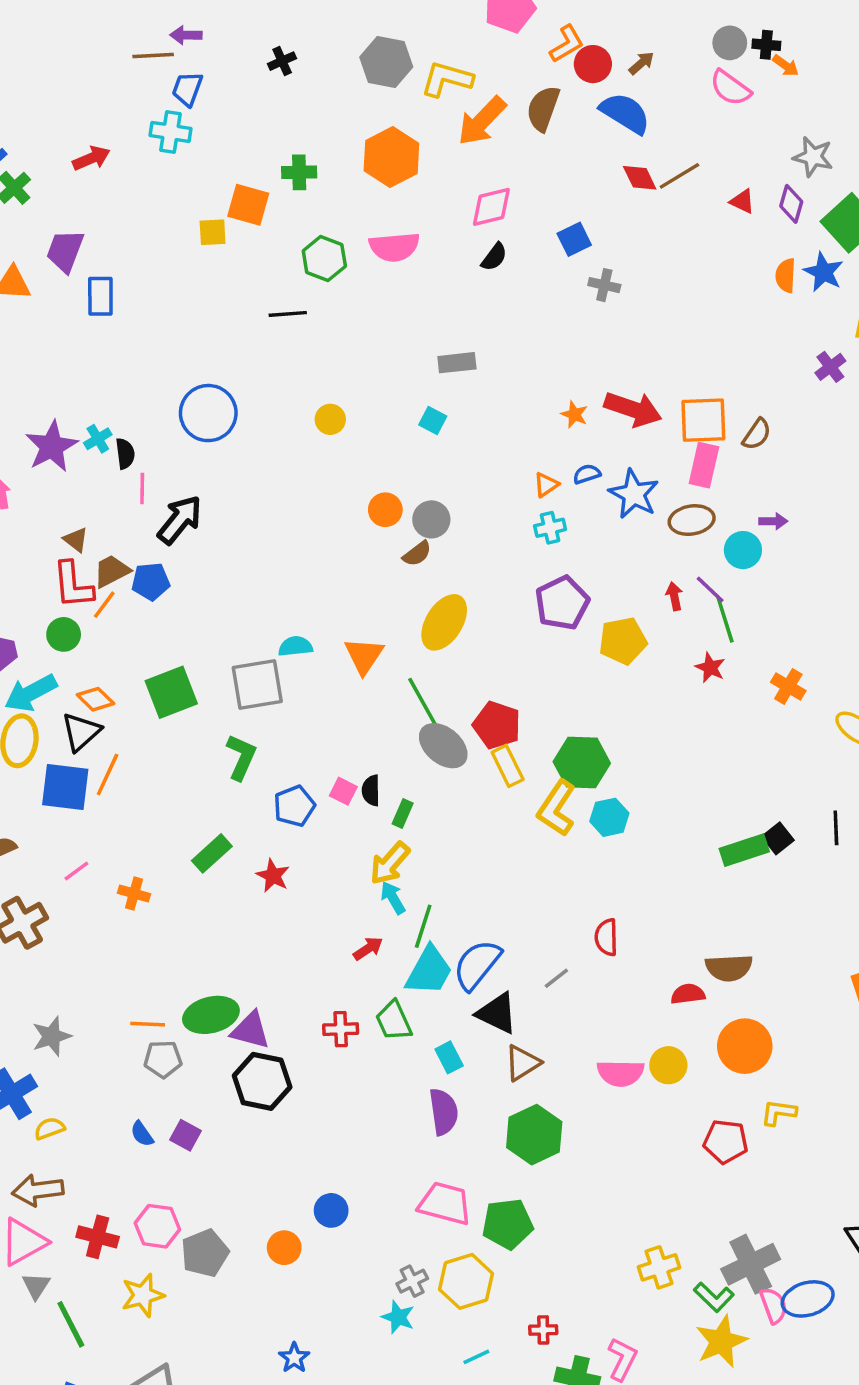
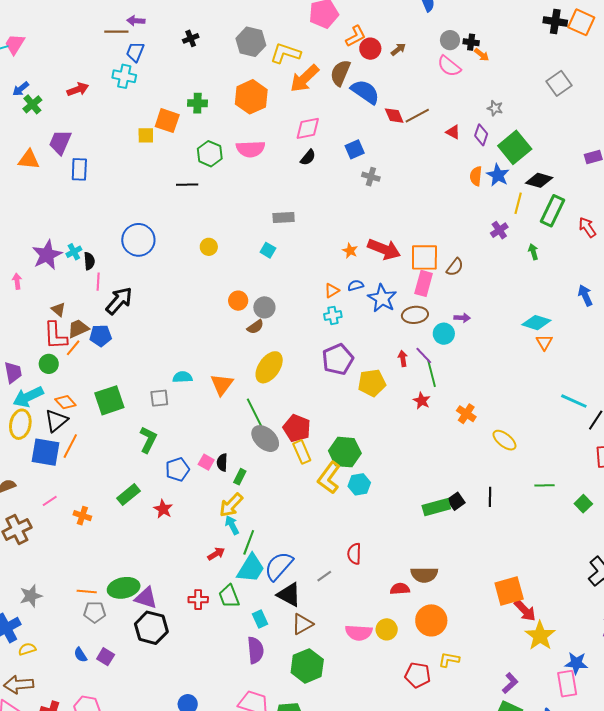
blue semicircle: (625, 113) -> (365, 92), moved
gray star: (813, 157) -> (495, 108), size x0.7
gray square: (257, 684) -> (159, 398), size x0.6

